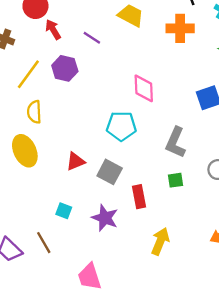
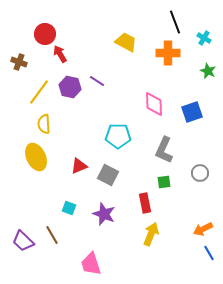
purple line: (92, 38) -> (97, 81), moved
pink diamond: (144, 88) -> (154, 104), moved
red rectangle: (139, 197) -> (145, 203), moved

